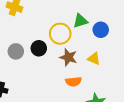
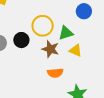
green triangle: (80, 21) -> (66, 33), moved
blue circle: (101, 30) -> (84, 11), moved

